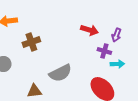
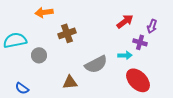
red arrow: (89, 30) -> (125, 21), turned -54
cyan arrow: (117, 64) -> (125, 55), moved

